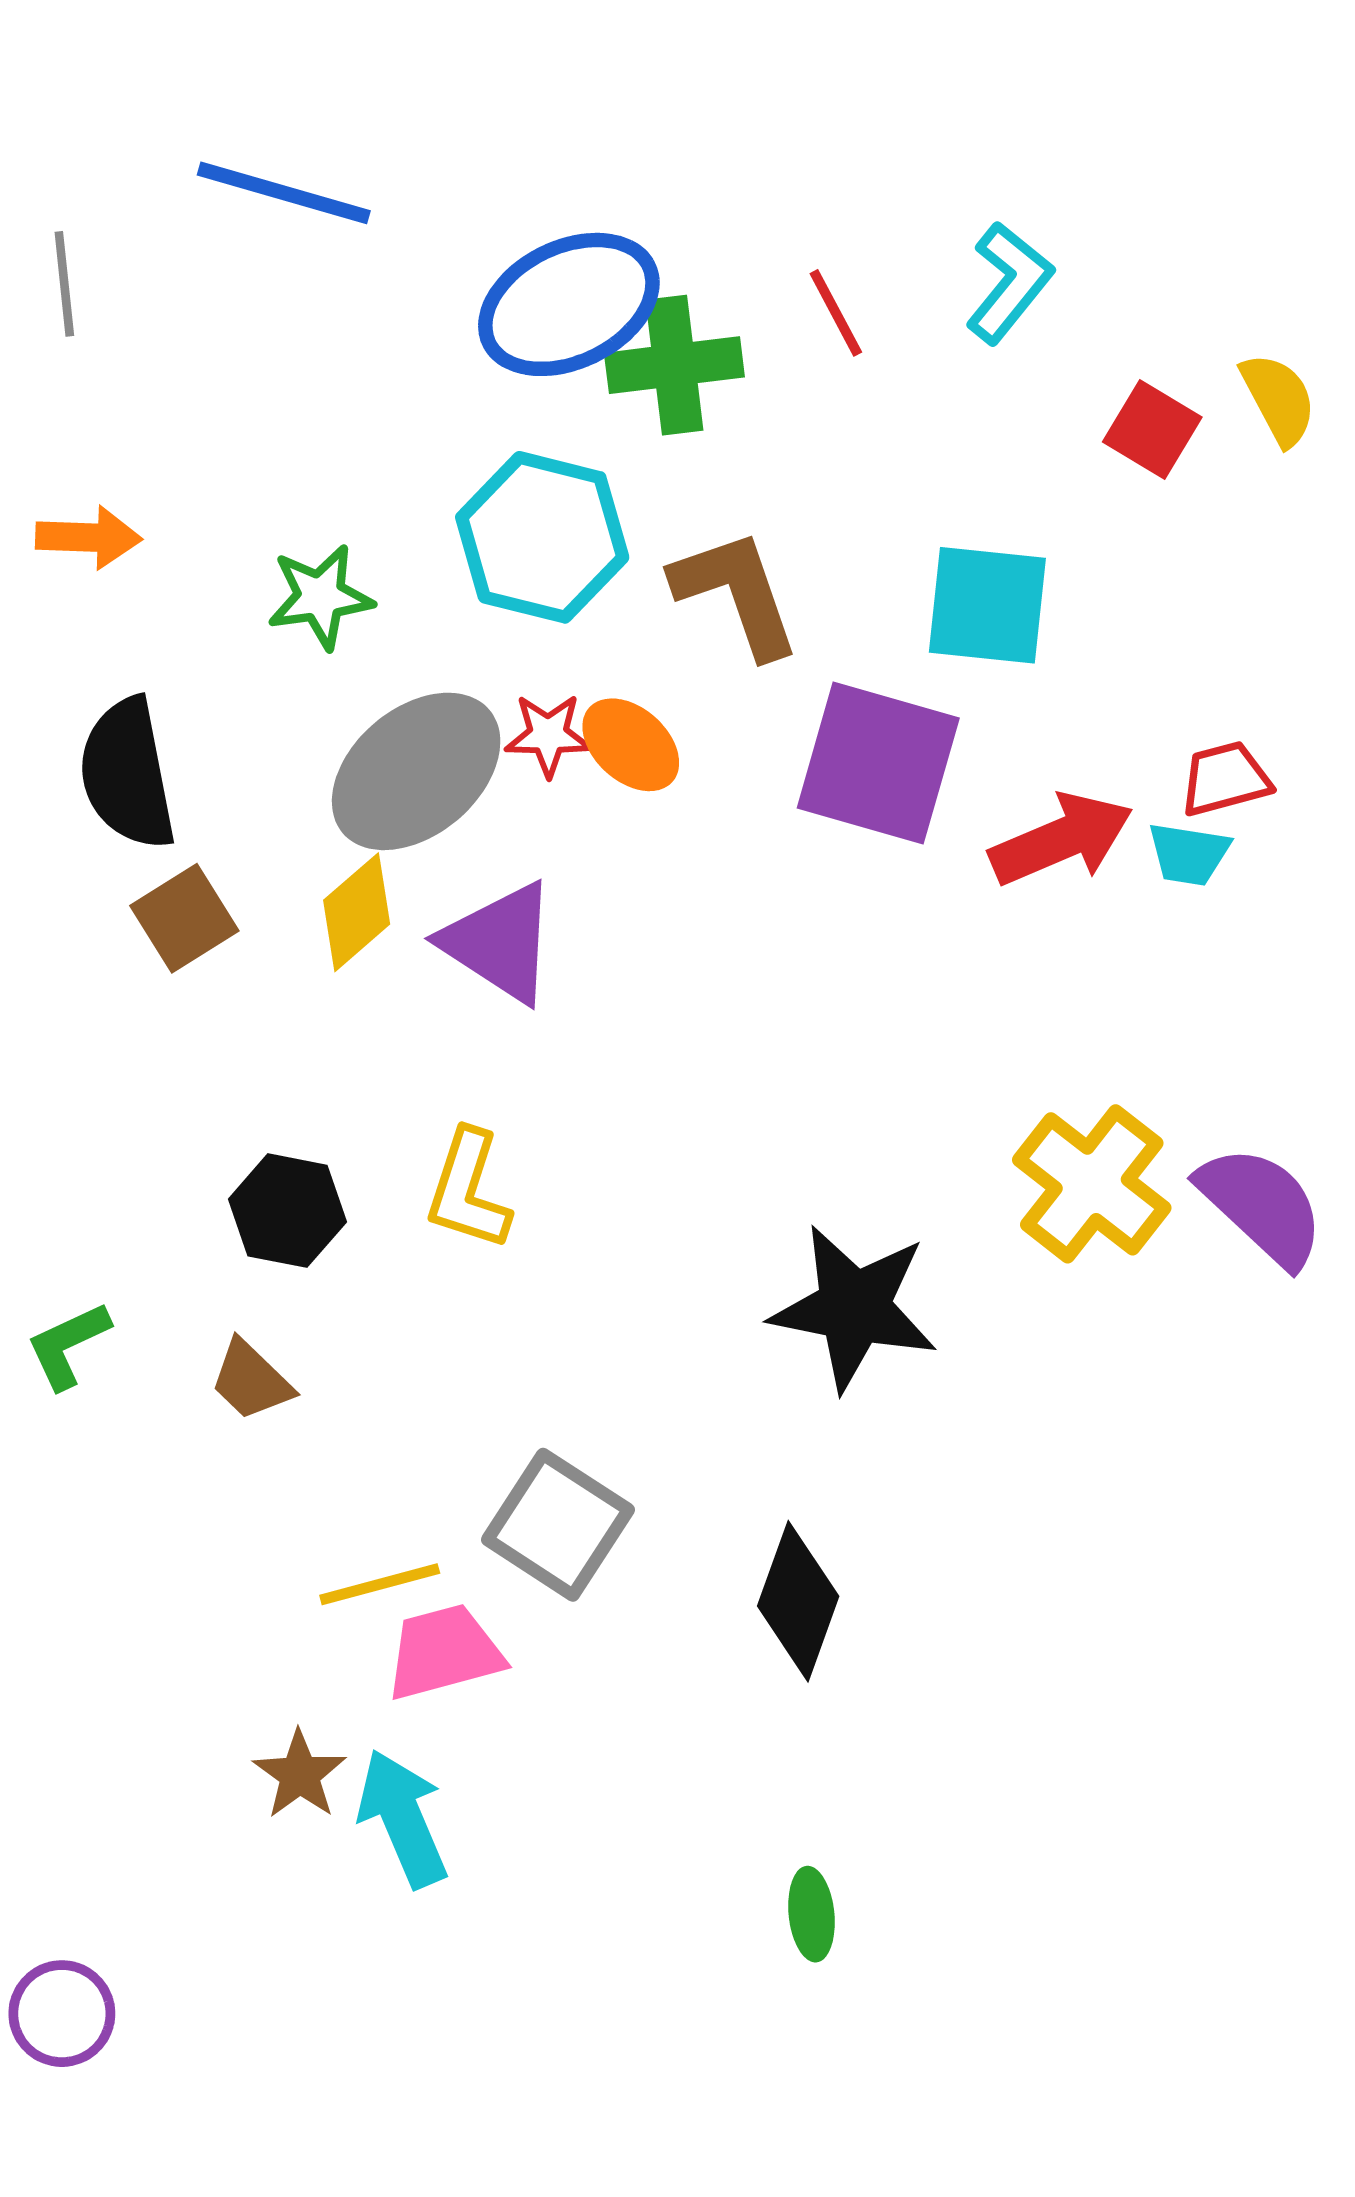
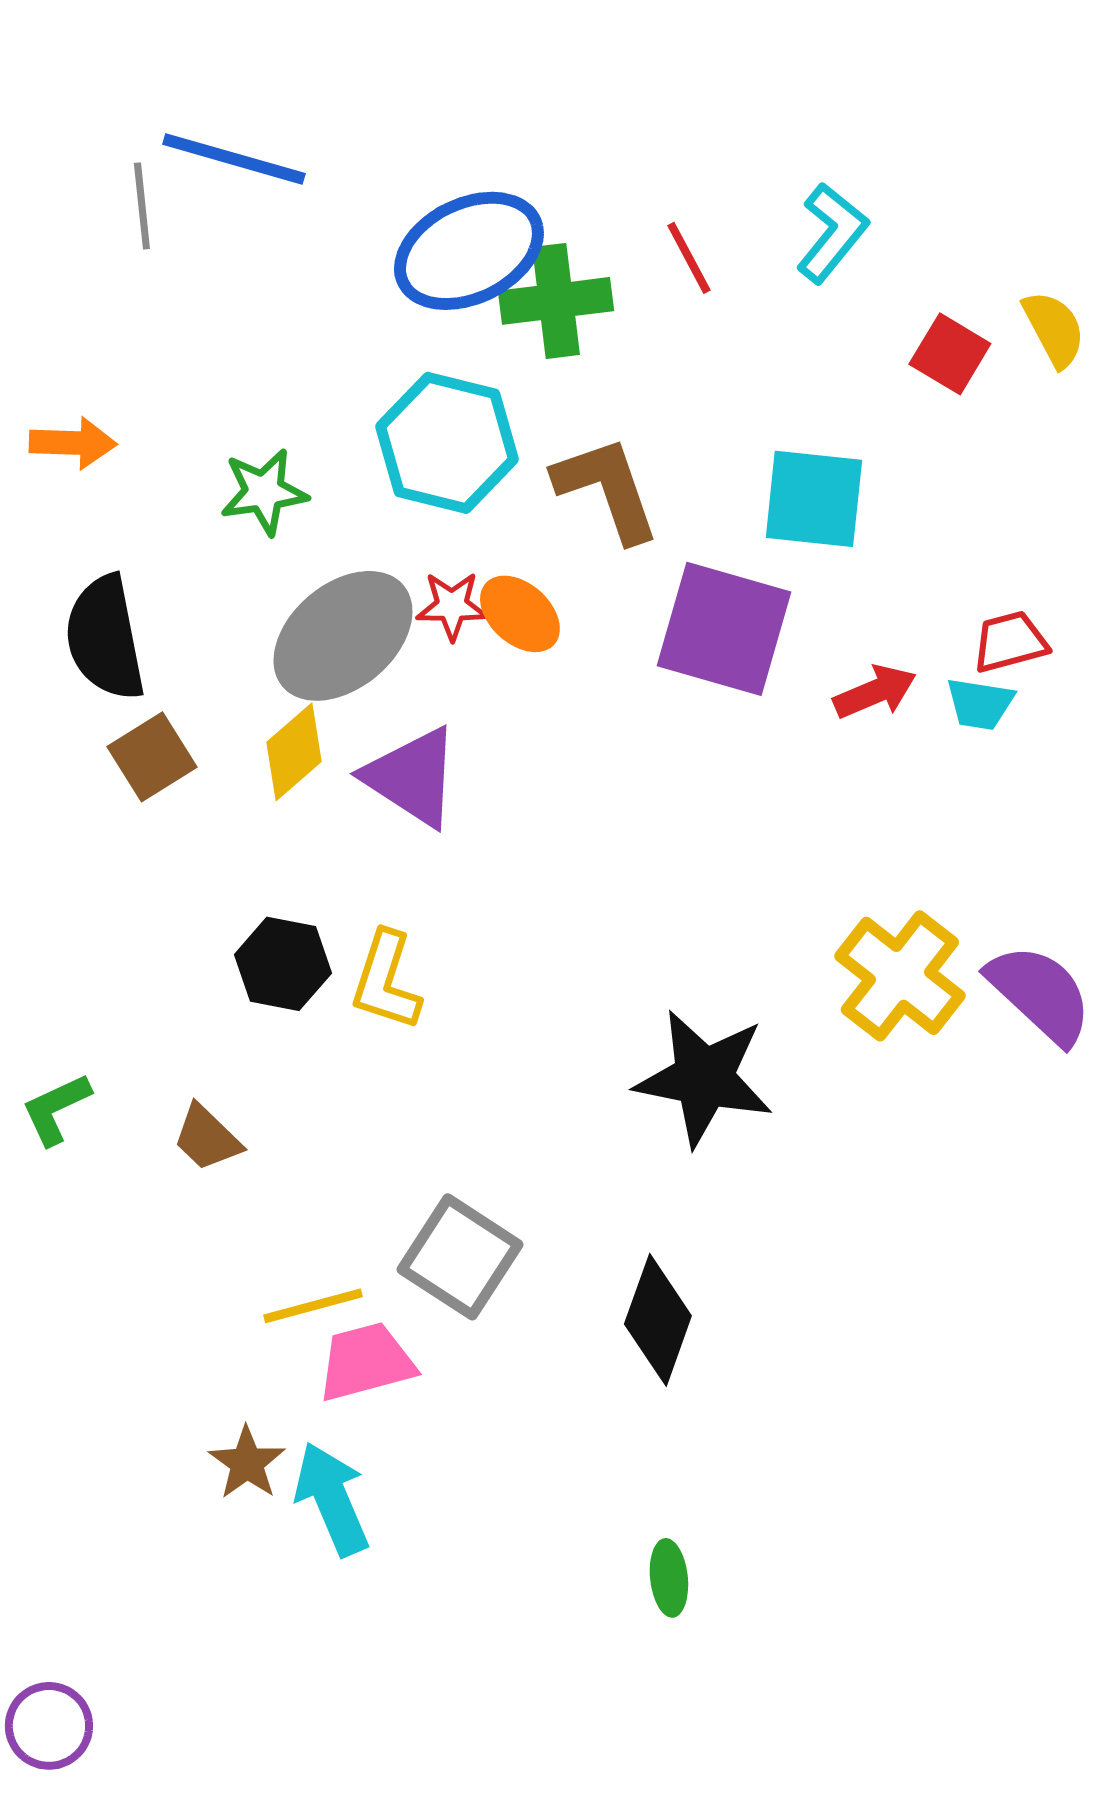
gray line: (64, 284) -> (142, 206), moved
red arrow: (1061, 839) -> (875, 692), size x0.7
black hexagon: (287, 1211) -> (283, 964), moved
purple circle: (62, 2014) -> (49, 1726), moved

